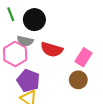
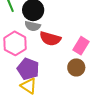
gray semicircle: (25, 41) -> (33, 26), moved

